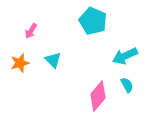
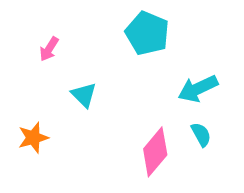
orange star: (20, 63) -> (33, 138), moved

